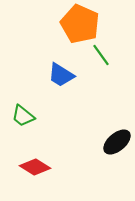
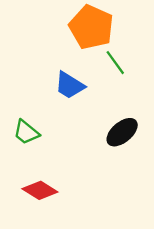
black ellipse: (117, 142) -> (122, 132), moved

